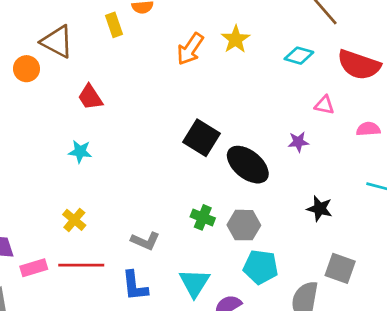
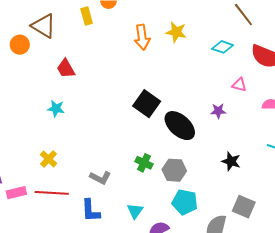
yellow star: (236, 39) -> (176, 32), turned -30
orange arrow: (190, 49) -> (142, 37), turned -45
cyan triangle: (194, 283) -> (135, 211), size x0.7

